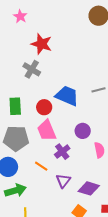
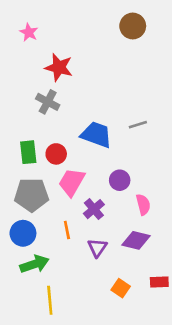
red circle: (44, 107) -> (56, 154), moved
pink trapezoid: (47, 130) -> (72, 182), turned 55
orange line: (41, 166) -> (67, 230), turned 48
purple diamond: (89, 188) -> (136, 240), moved

